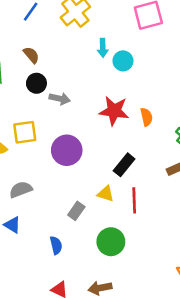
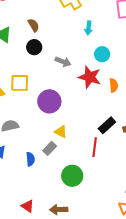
cyan circle: (123, 61) -> (102, 54), moved
gray arrow: (60, 99) -> (63, 62), moved
black rectangle: (124, 165) -> (107, 125), moved
yellow triangle: (106, 194) -> (61, 132), moved
blue semicircle: (56, 245) -> (30, 159), moved

